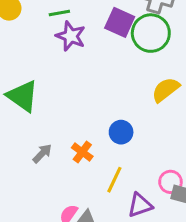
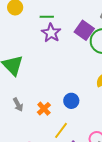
gray arrow: (42, 153) -> (18, 105), turned 96

